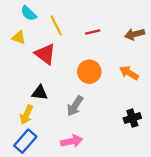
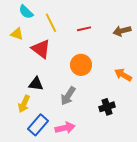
orange arrow: (129, 73) -> (123, 75), moved
black cross: (132, 118) -> (107, 107), moved
blue rectangle: (25, 141) -> (38, 125), moved

